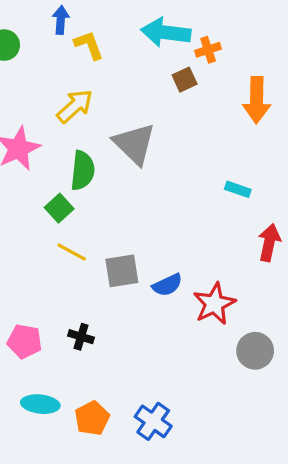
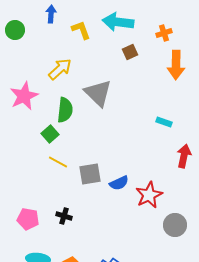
yellow L-shape: (89, 45) -> (81, 30), moved
orange cross: (208, 50) -> (164, 33), moved

